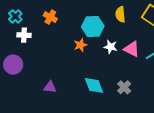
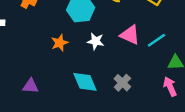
orange star: (80, 45) -> (60, 43), moved
white star: (111, 47) -> (96, 41), moved

